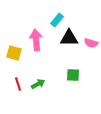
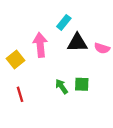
yellow square: (14, 53) -> (15, 60), turned 35
green arrow: (38, 84) -> (62, 86), moved, turned -96

